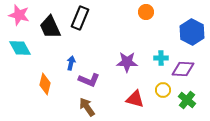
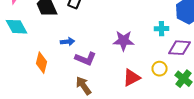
cyan cross: (161, 58) -> (162, 29), moved
blue arrow: (71, 63) -> (68, 42), turned 72
red triangle: (135, 99) -> (132, 78), turned -42

